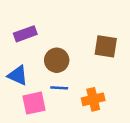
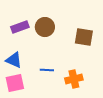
brown circle: (57, 60) -> (45, 27), moved
pink square: (34, 103) -> (15, 83), moved

